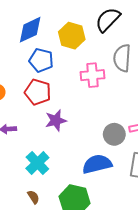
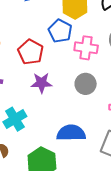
blue pentagon: (41, 60) -> (60, 31), moved
gray circle: (114, 134) -> (86, 84), moved

